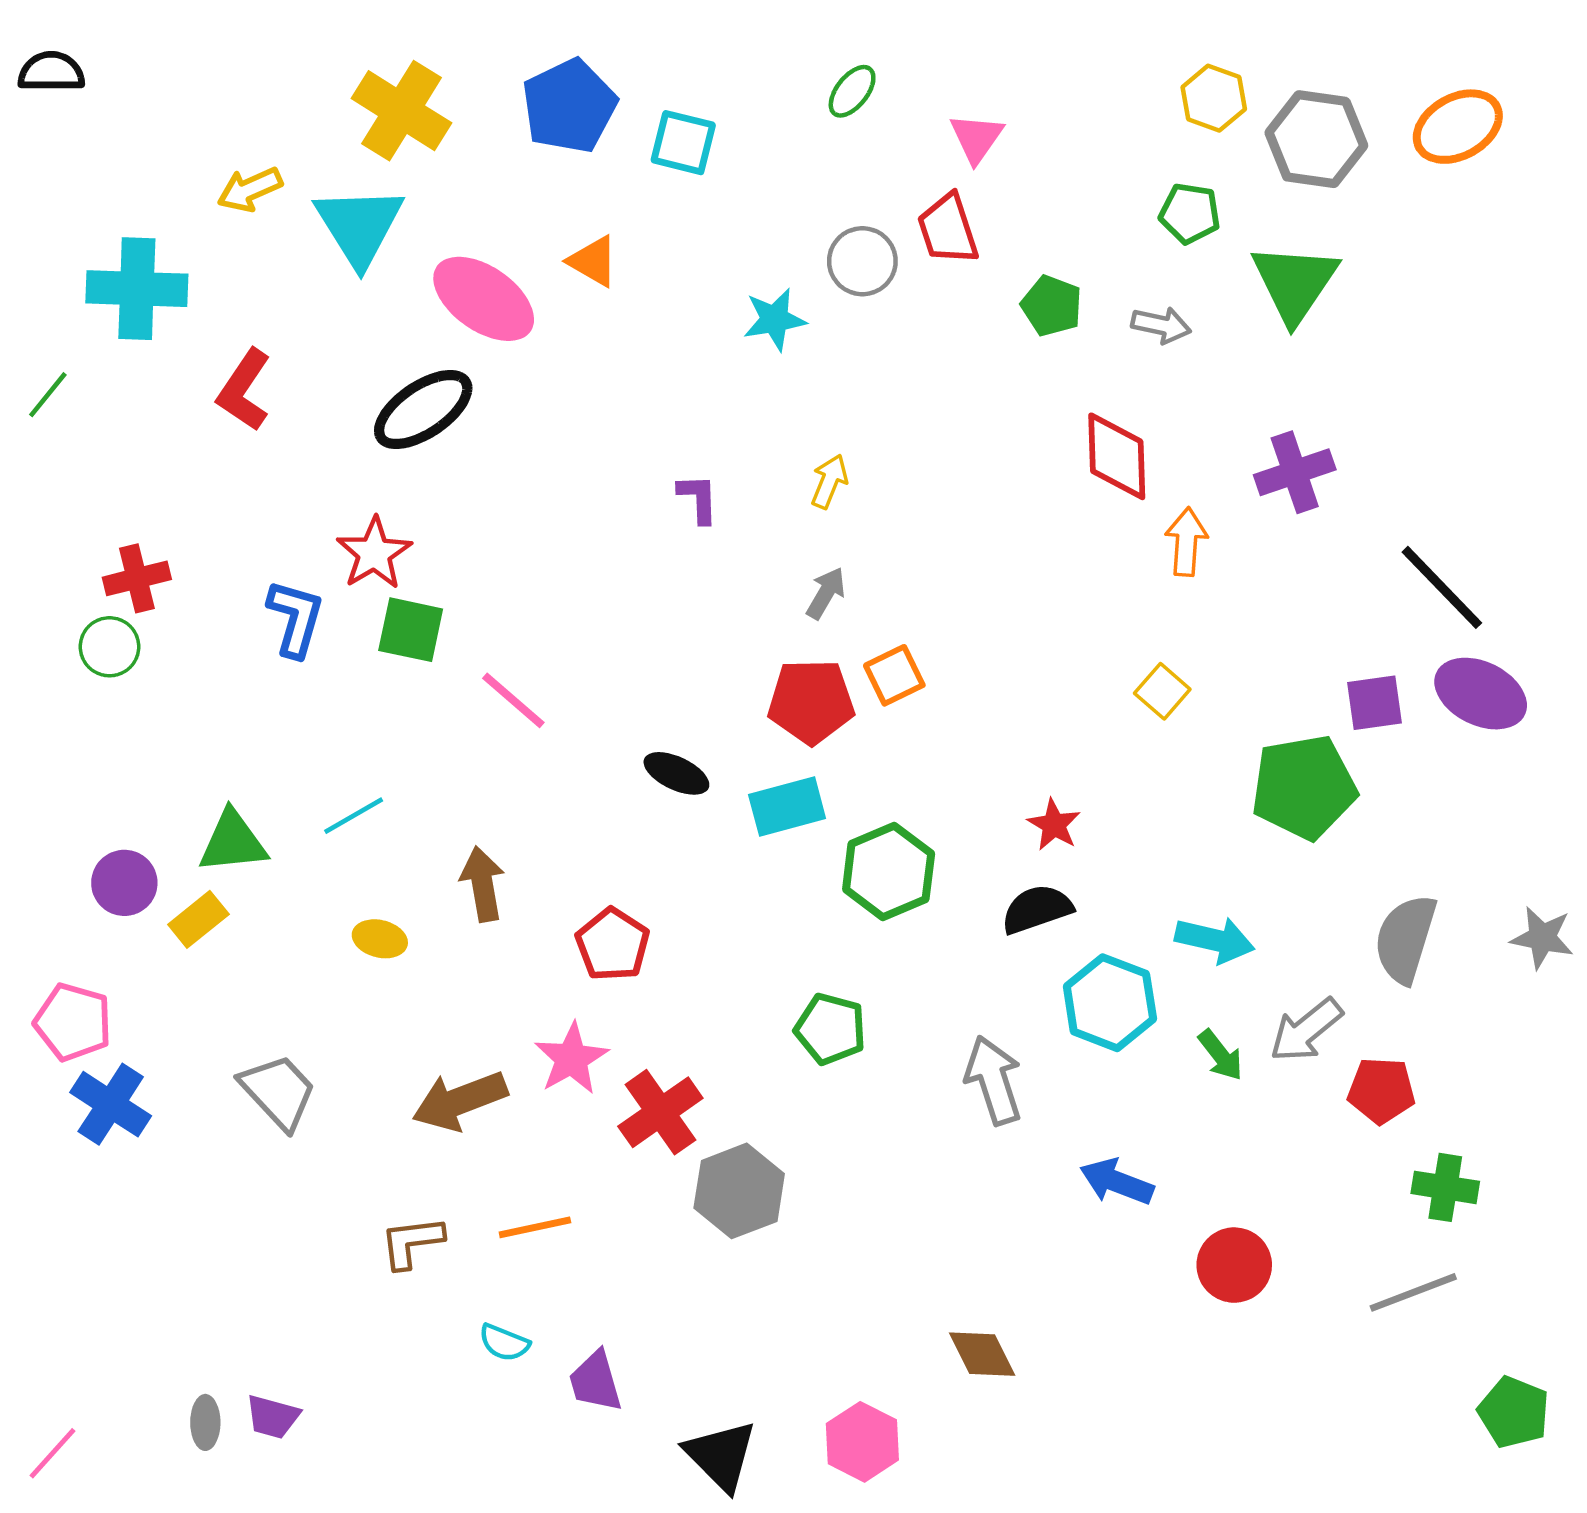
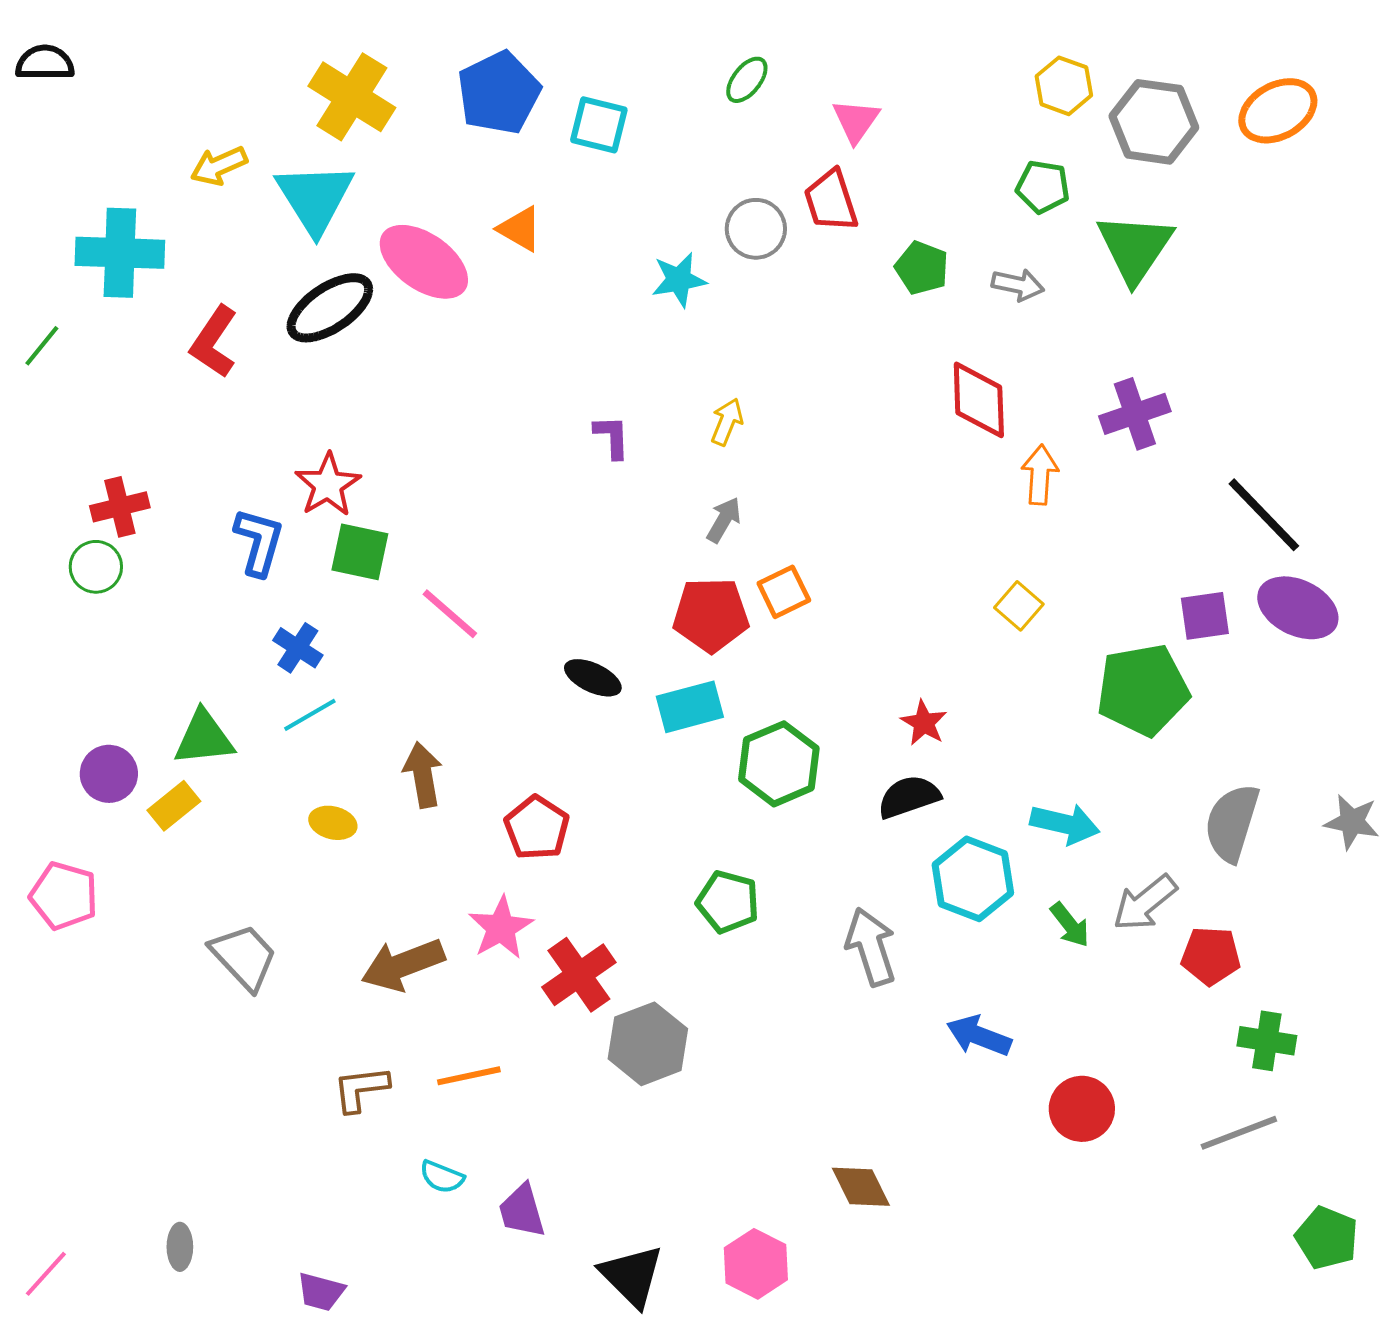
black ellipse: (423, 410) -> (330, 308), moved
blue cross: (111, 1104) -> (298, 648), moved, size x0.7
purple trapezoid: (273, 1417) -> (321, 1292), moved

